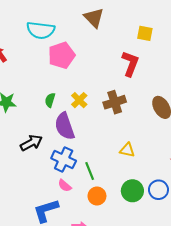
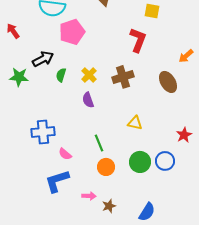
purple semicircle: (65, 126) -> (88, 100), moved, size x0.6
black arrow: (31, 143) -> (43, 59), moved
blue cross: (64, 160) -> (43, 132), moved, turned -30
pink semicircle: (65, 186) -> (65, 154), moved

